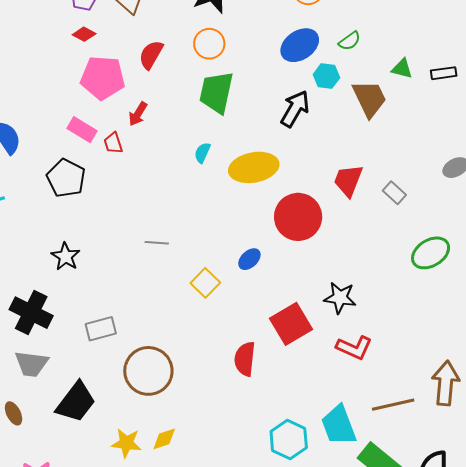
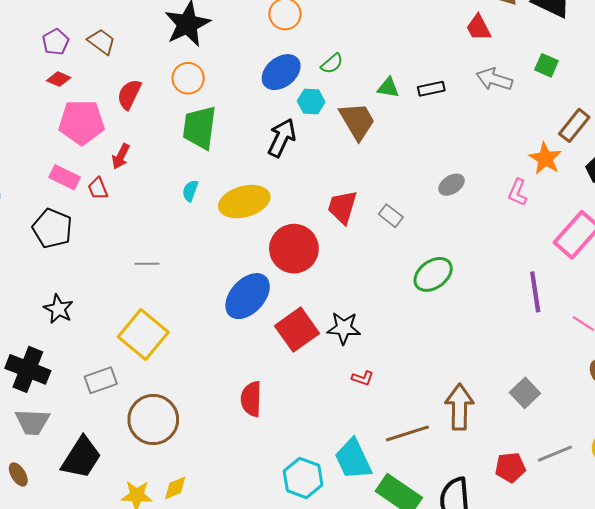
gray line: (157, 243) -> (147, 264), moved
blue ellipse: (249, 259) -> (248, 296), size x2.0
yellow square: (205, 283) -> (143, 334), moved, size x1.6
red square: (291, 324) -> (297, 330), moved
red L-shape: (354, 348) -> (363, 378), size x0.6

